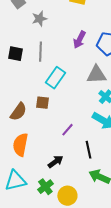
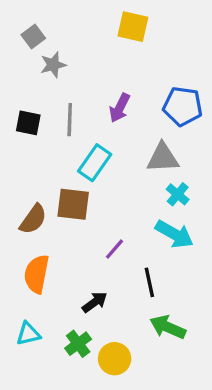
gray star: (39, 19) -> (53, 65), moved
purple arrow: (79, 40) -> (120, 108), moved
brown square: (42, 103) -> (73, 204), size x1.5
cyan triangle: (15, 181) -> (28, 334), size x0.7

